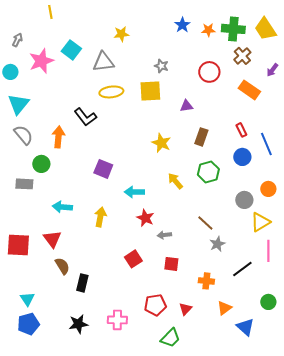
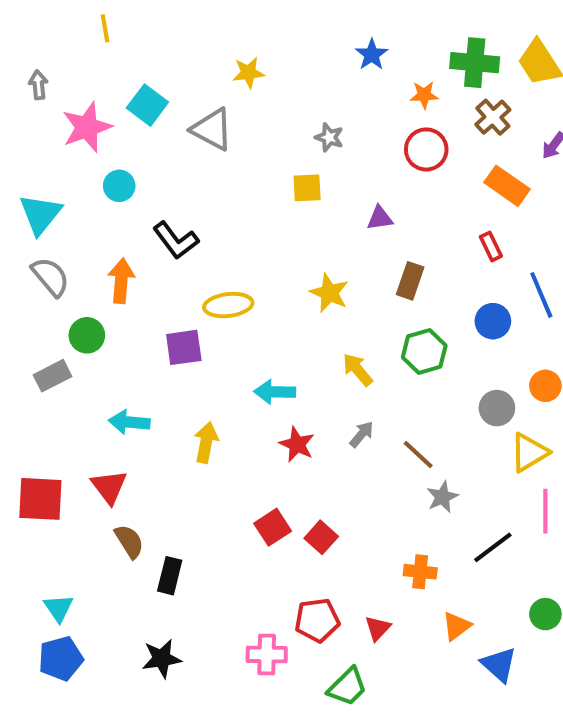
orange star: (208, 30) -> (424, 95), moved
gray arrow: (17, 40) -> (38, 85), turned -32
gray triangle: (103, 62) -> (212, 129), turned 35
cyan circle: (10, 72) -> (119, 186), moved
yellow square: (150, 91) -> (307, 188), size x0.7
yellow ellipse: (111, 92) -> (228, 305), moved
red rectangle: (241, 130) -> (491, 246), moved
purple square: (103, 169) -> (184, 347), moved, turned -30
gray rectangle: (24, 184) -> (53, 376), turned -30
gray arrow: (164, 235) -> (362, 434), moved, turned 136
red square: (171, 264) -> (321, 537), moved, turned 35
pink cross: (117, 320) -> (267, 654), moved

